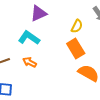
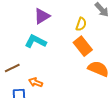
orange arrow: (30, 62) -> (36, 82), moved

